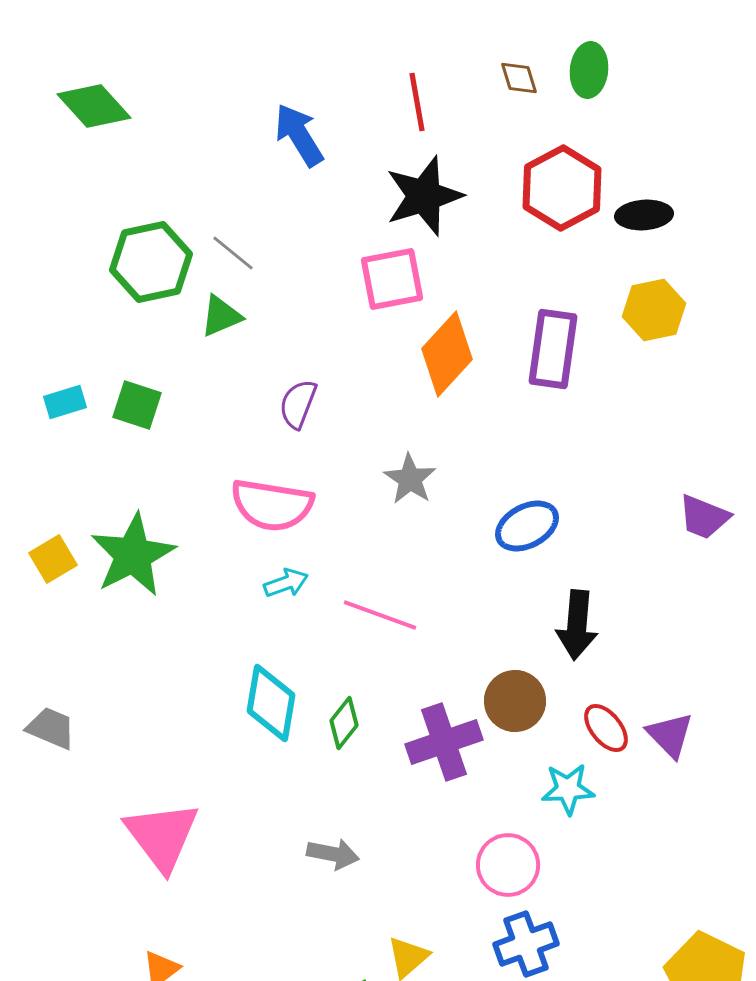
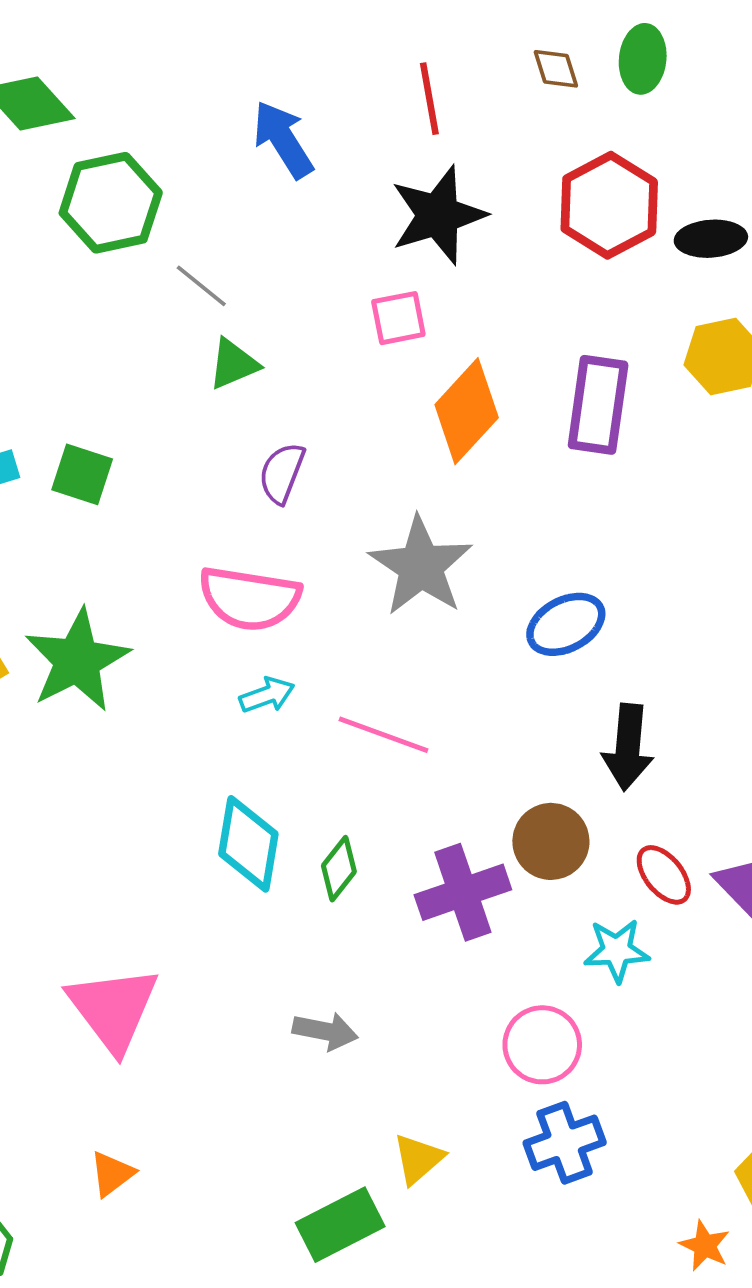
green hexagon: (151, 262) -> (111, 203), moved
pink square: (392, 279) -> (398, 318), size x0.7
green triangle: (221, 316) -> (233, 364), moved
gray star: (410, 479) -> (421, 566), size x1.6

